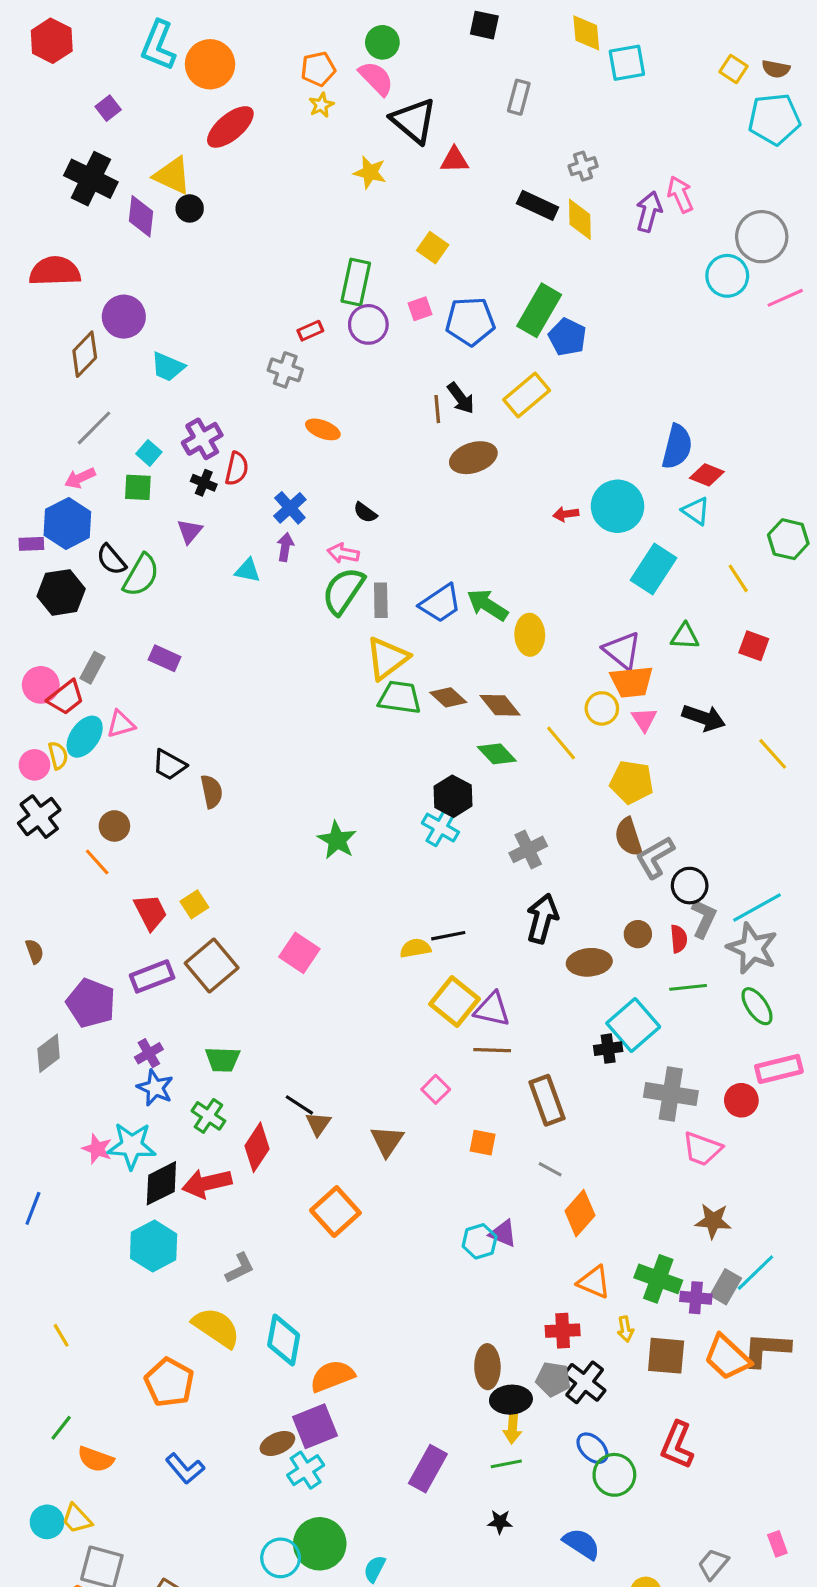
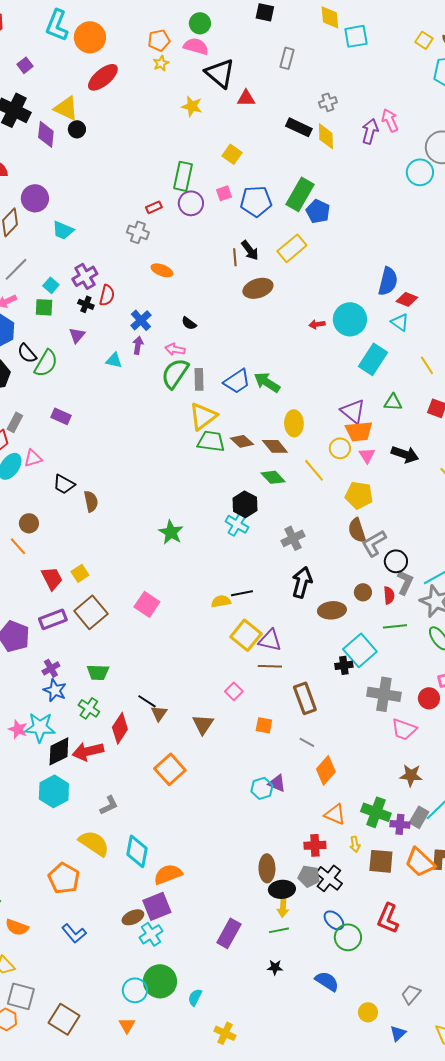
pink semicircle: (376, 78) -> (196, 46), turned -30
yellow ellipse: (530, 635) -> (294, 423), moved

